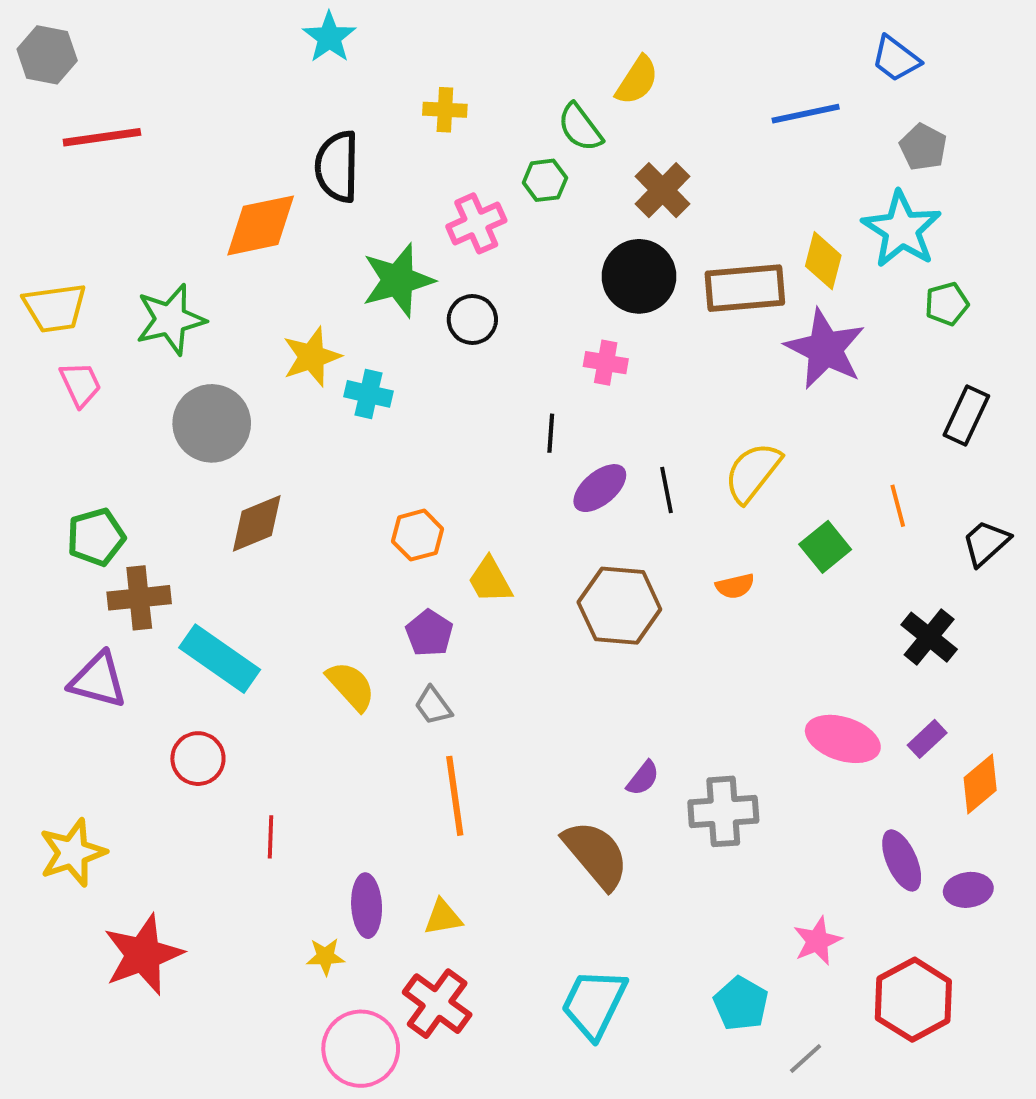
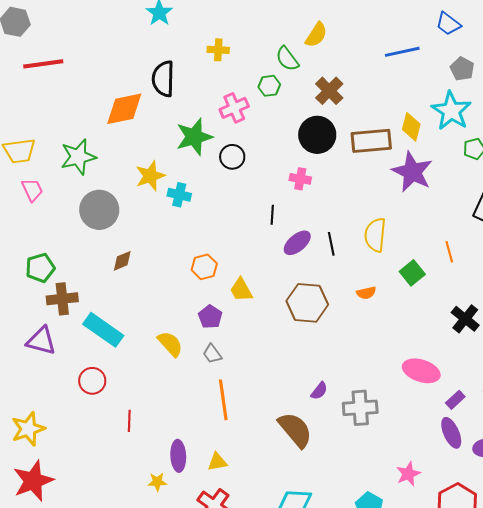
yellow semicircle: (753, 472) -> (375, 235), turned -32
brown diamond: (257, 523) -> (122, 261), size x0.7
purple rectangle: (927, 739) -> (455, 400), moved
red star: (143, 955) -> (33, 481), moved

